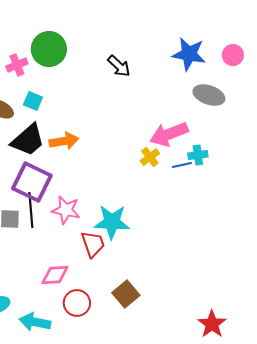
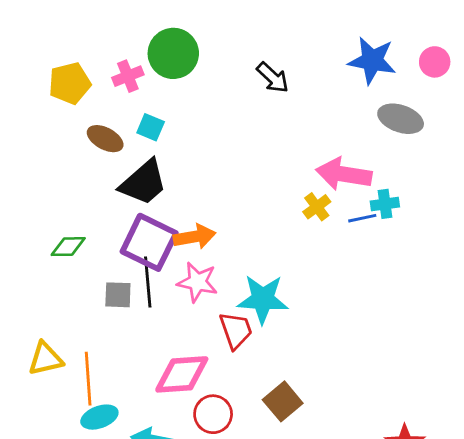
pink arrow: (169, 134) -> (344, 174), turned 30
orange arrow: (64, 141) -> (195, 237), moved
pink diamond: (55, 275) -> (182, 374), size x1.4

